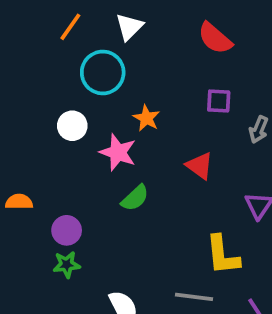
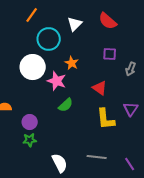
white triangle: (129, 27) -> (75, 24), moved
white circle: (72, 126) -> (33, 67), size x1.6
yellow L-shape: (223, 255) -> (106, 119), moved

